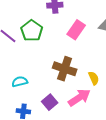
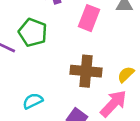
yellow semicircle: (94, 78) -> (126, 74), turned -96

